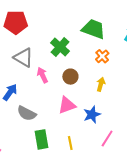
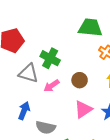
green cross: (60, 47) -> (50, 58), moved
pink arrow: (42, 75) -> (52, 86), turned -84

